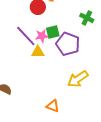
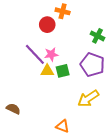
green square: (53, 32) -> (63, 71), moved
purple pentagon: (68, 44) -> (92, 65), moved

